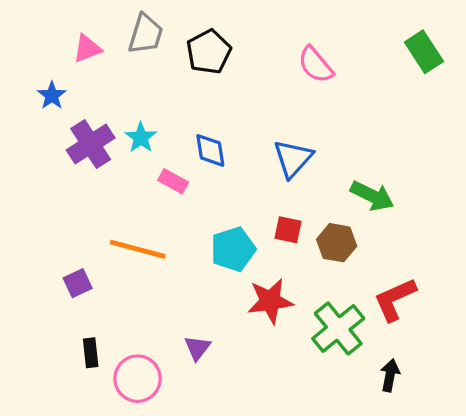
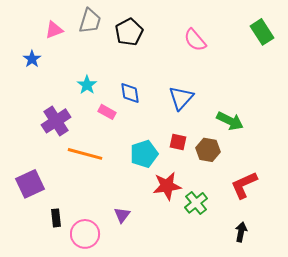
purple cross: (91, 144) -> (56, 121), moved
purple square: (78, 283) -> (30, 184), moved, size x1.6
green cross: (338, 328) -> (196, 203), moved, size x0.7

